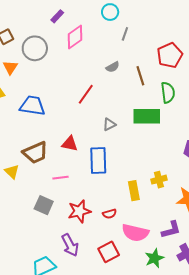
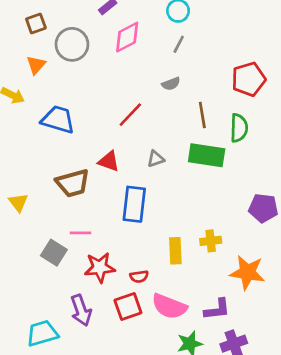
gray line: (125, 34) -> (179, 44), moved
brown line: (140, 76) -> (202, 115), moved
red triangle: (70, 144) -> (109, 161), moved
brown trapezoid: (35, 153) -> (73, 183), moved
pink line: (60, 178) -> (80, 233), moved
red square: (109, 252) -> (128, 307), moved

